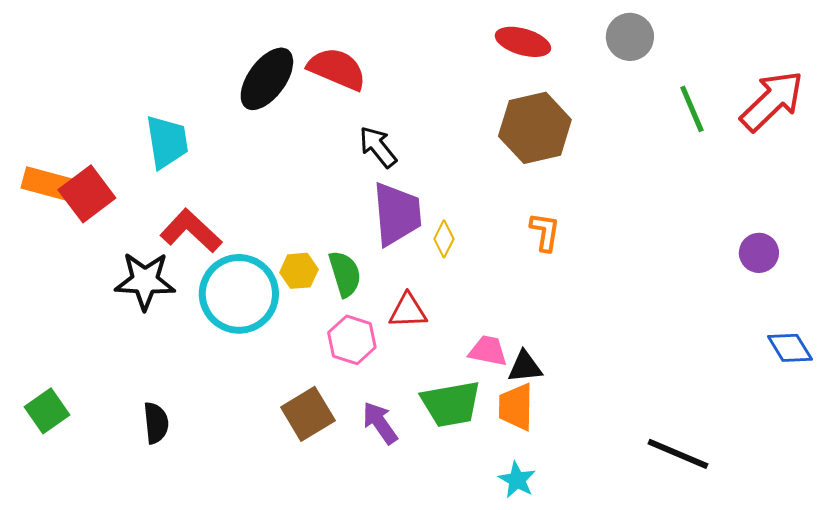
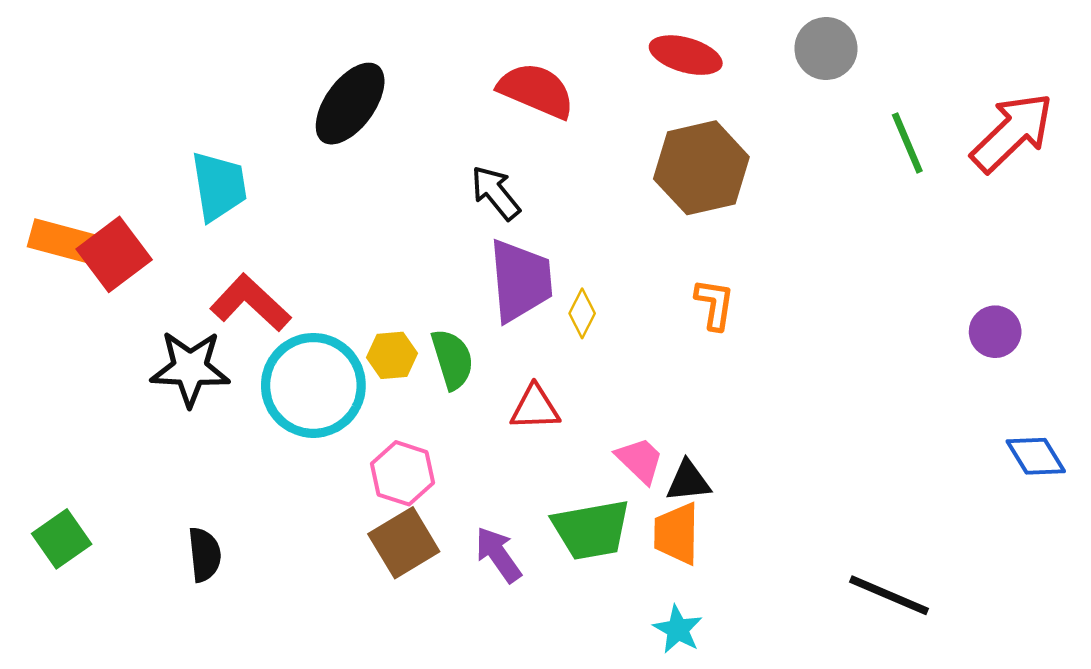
red semicircle: (337, 69) -> (536, 90), moved
pink hexagon: (352, 340) -> (403, 473), moved
pink trapezoid: (488, 351) -> (640, 460), turned 33

